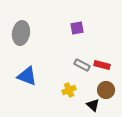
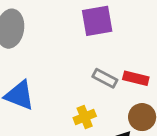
purple square: (77, 28) -> (97, 21), size x1.5

